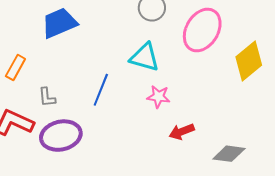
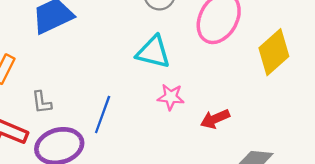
blue line: (101, 90) -> (103, 115), moved
red arrow: (182, 132) -> (215, 119), moved

